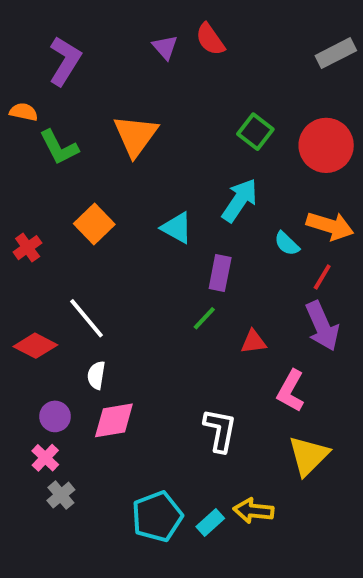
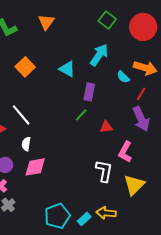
orange triangle: (136, 136) -> (46, 22), size x0.7
white L-shape: (220, 430) -> (104, 171), moved

